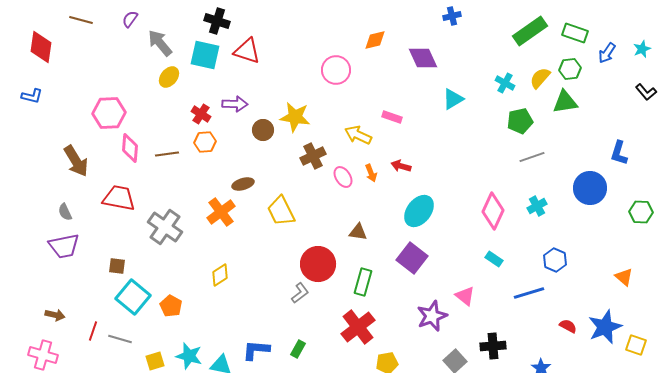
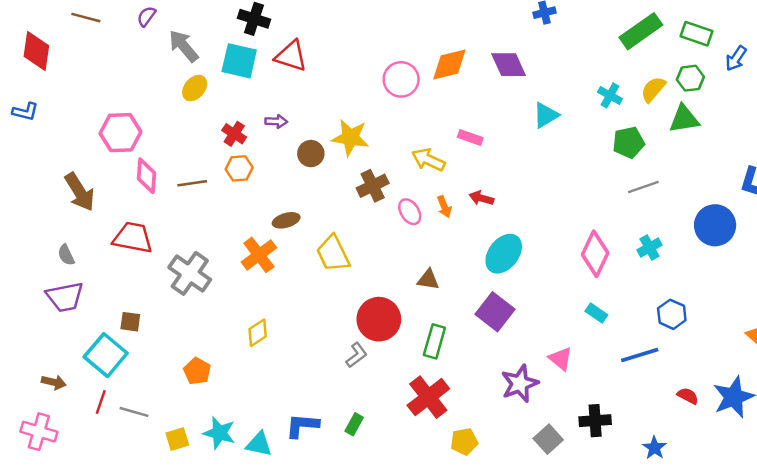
orange diamond: (375, 40) -> (449, 65), moved, size x1.4
purple arrow: (235, 104) -> (276, 121), size x0.7
cyan square: (133, 297) -> (106, 355), moved

